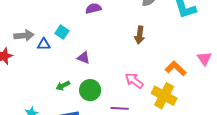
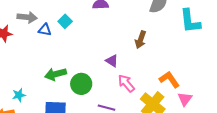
purple triangle: (84, 58) -> (112, 61), moved
pink triangle: (204, 58) -> (185, 99), moved
green arrow: (63, 86) -> (55, 74), size x1.5

